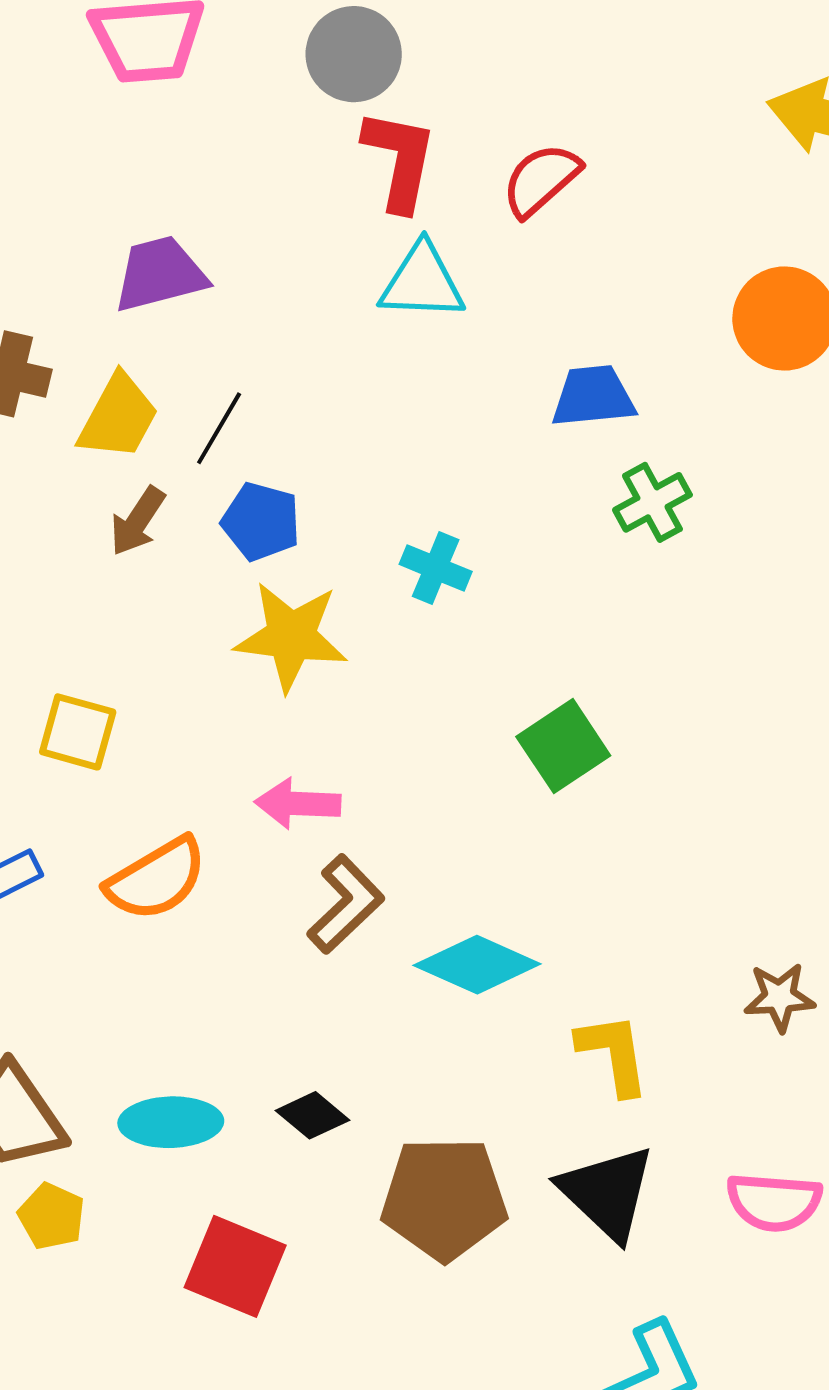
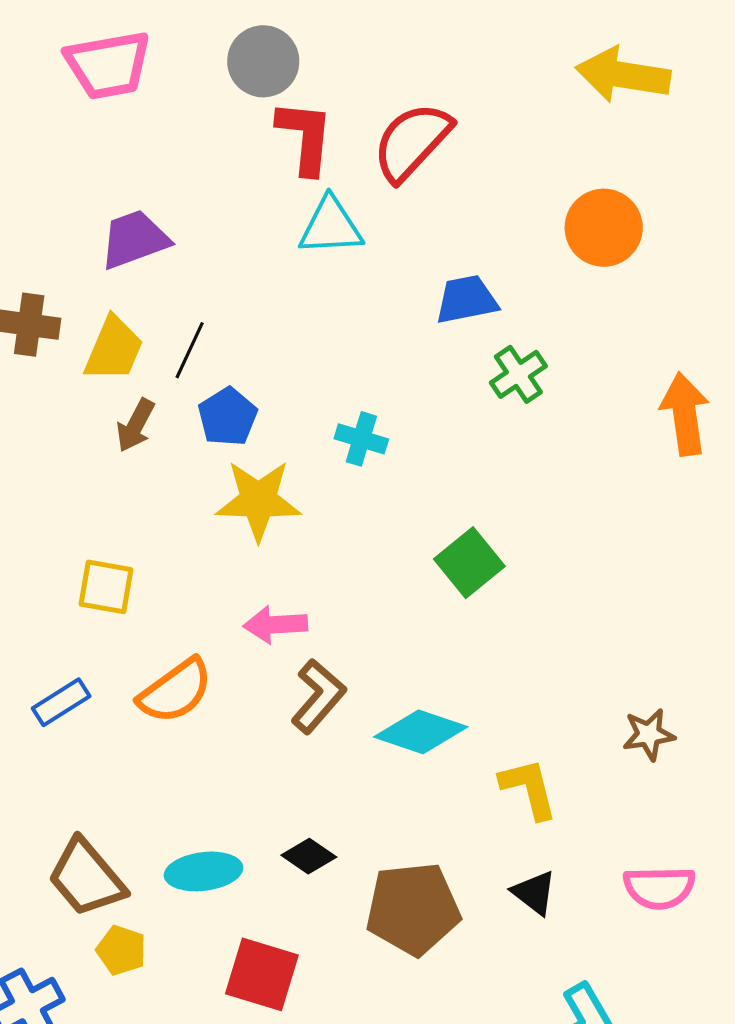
red semicircle: (541, 180) -> (412, 142), size x1.4
blue pentagon: (261, 522) -> (228, 417), turned 30
black triangle: (607, 1193) -> (534, 893), size x0.6

